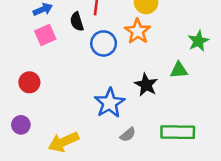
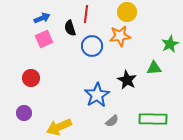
orange star: (138, 31) -> (120, 36), turned 30

